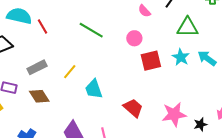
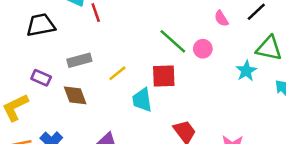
green line: (91, 30) -> (173, 41), moved
cyan star: (181, 57) -> (246, 71), moved
red square: (151, 61) -> (164, 76), moved

